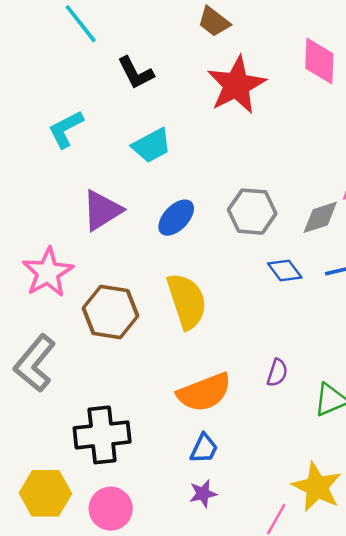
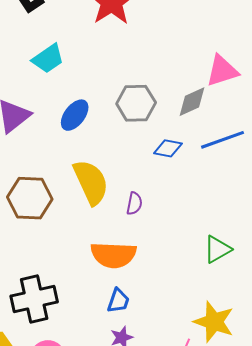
blue diamond: (285, 270) -> (168, 148), turned -36
purple semicircle: (277, 373) -> (134, 204), moved
orange semicircle: (204, 392) -> (113, 255), turned 30

